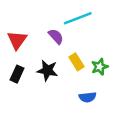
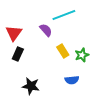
black star: (47, 70) -> (31, 86), moved
black rectangle: (17, 74) -> (18, 54), moved

